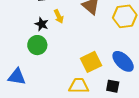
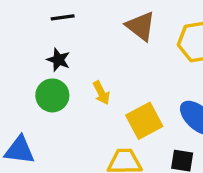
yellow arrow: (59, 16) -> (101, 93), moved

